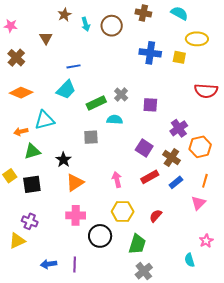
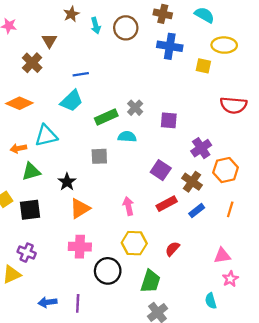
blue cross: (150, 53) -> (170, 46), moved
brown cross: (16, 58) -> (32, 63), moved
pink triangle: (198, 203) -> (222, 256), moved, turned 35

